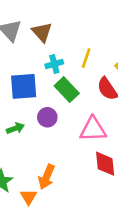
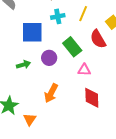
green rectangle: (67, 90) -> (72, 47), moved
pink triangle: (93, 129) -> (84, 70), size x0.6
orange arrow: (47, 177) -> (51, 93), moved

